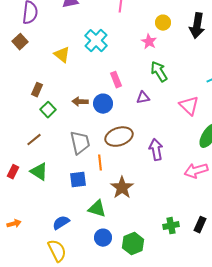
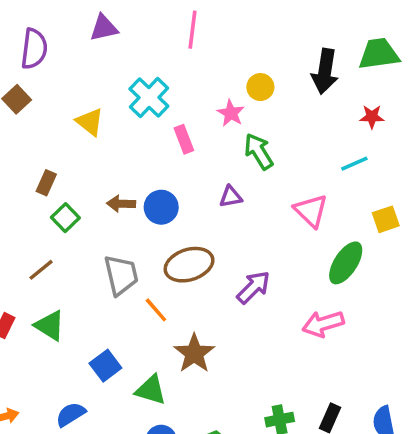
yellow circle: (163, 23) -> (260, 87), moved
pink star: (149, 42) -> (231, 113), moved
pink rectangle: (116, 80) -> (184, 139), moved
purple arrow: (156, 150) -> (253, 287), turned 55
orange line: (100, 163) -> (156, 310), turned -35
blue square: (78, 180) -> (105, 366), moved, turned -30
blue semicircle: (61, 223) -> (71, 414), moved

